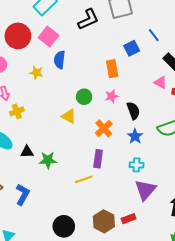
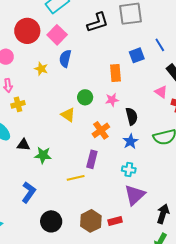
blue L-shape: (23, 194) -> (29, 192), moved

